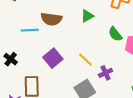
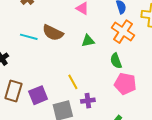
green semicircle: (115, 34) -> (116, 61), moved
purple square: (53, 58) -> (38, 95), moved

